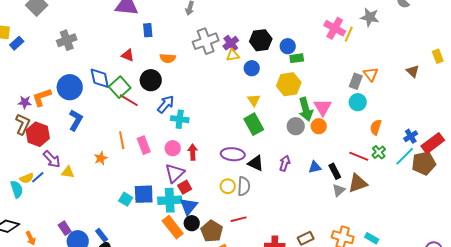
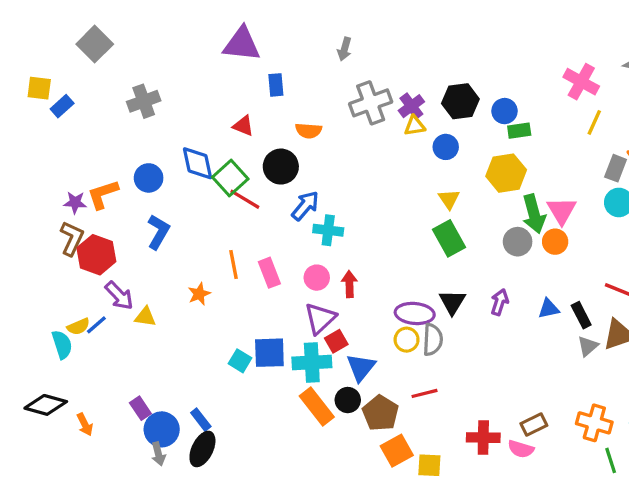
yellow line: (349, 34) -> (594, 122), moved
blue circle: (70, 87) -> (149, 178), size x0.7
purple ellipse: (233, 154) -> (415, 313), moved
black triangle: (256, 163) -> (452, 302), turned 36
blue triangle: (189, 206) -> (361, 367), moved

